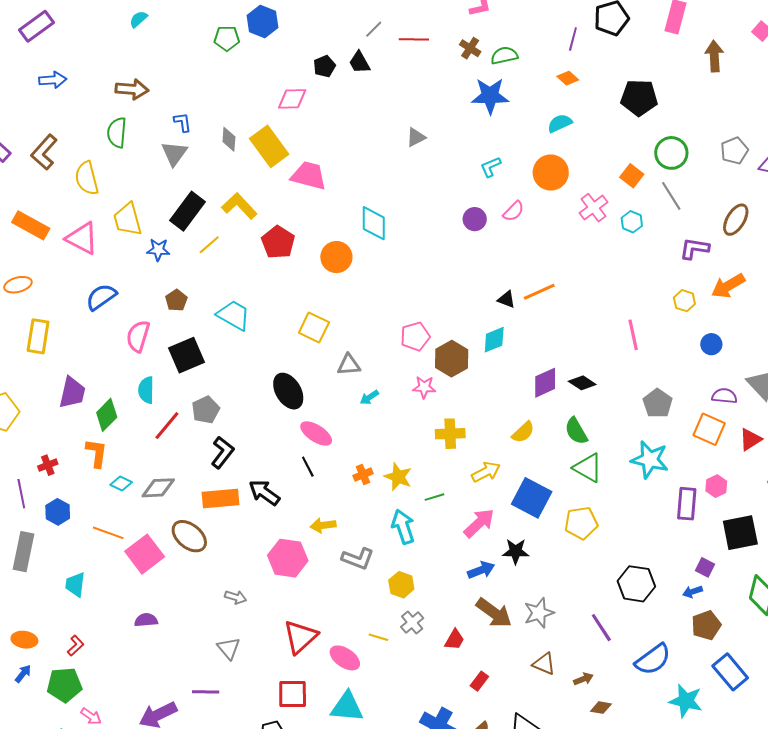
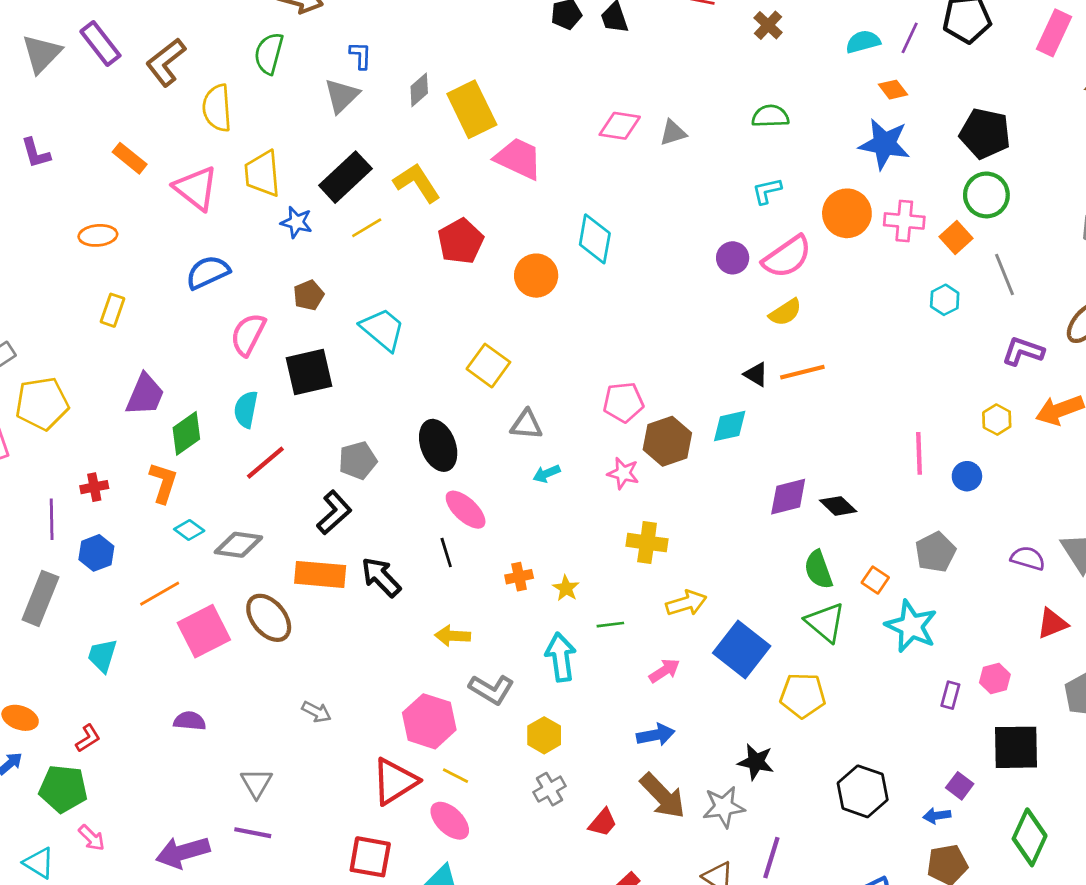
green semicircle: (504, 55) -> (770, 116), moved
blue star: (490, 96) -> (884, 144), moved
pink diamond: (292, 99) -> (620, 126), moved
cyan semicircle: (560, 123) -> (863, 42), moved
gray diamond: (229, 139) -> (419, 90), turned 35
green circle: (671, 153) -> (986, 195), moved
pink cross: (593, 208) -> (904, 221), moved, turned 32
pink semicircle: (514, 211) -> (787, 257), size x1.6
orange rectangle: (31, 225) -> (130, 158), size x0.7
yellow rectangle: (38, 336) -> (113, 310), size x0.7
blue circle: (711, 344) -> (967, 476), moved
gray pentagon: (206, 410) -> (358, 461), moved
orange square: (709, 429) -> (875, 580), moved, size x0.6
yellow semicircle: (523, 432) -> (785, 312), moved
yellow star: (398, 477) -> (566, 588), size x0.7
purple rectangle: (687, 504) -> (950, 695), size x0.6
pink arrow: (479, 523) -> (664, 671), size x0.7
orange line: (108, 533) -> (160, 594), turned -60
black star: (516, 551) -> (756, 762), moved
pink hexagon: (288, 558) -> (429, 721), moved
purple line: (601, 628) -> (771, 858), moved, turned 40
yellow line: (378, 637) -> (455, 776), moved
gray triangle: (229, 648) -> (256, 783), moved

